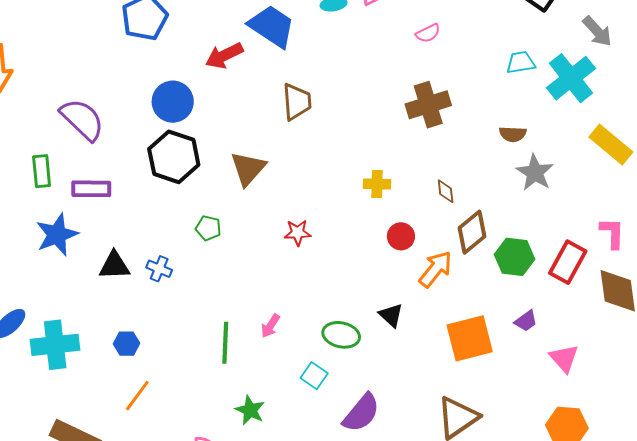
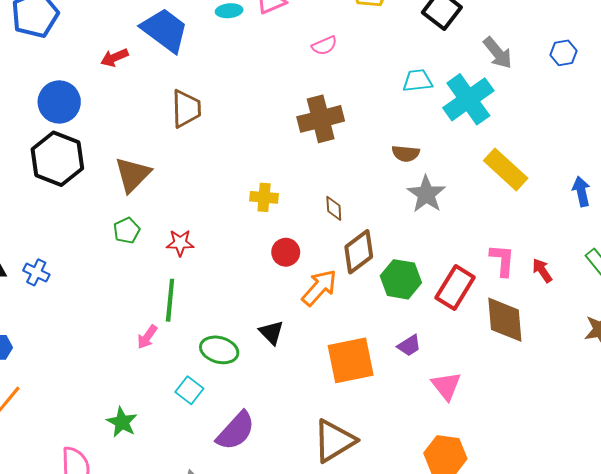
red arrow: (224, 56) -> (114, 58), size x0.7
green pentagon: (208, 228) -> (127, 231), moved, turned 30
green line: (225, 343) -> (170, 300), moved

